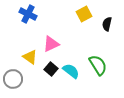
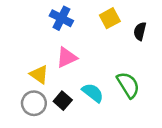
blue cross: (28, 14) -> (61, 18), moved
black square: (51, 69) -> (63, 101), moved
gray circle: (13, 79) -> (34, 103), moved

